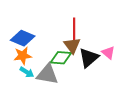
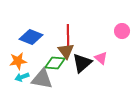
blue diamond: (23, 38) -> (31, 37), moved
cyan arrow: (27, 72) -> (22, 77), turned 128

